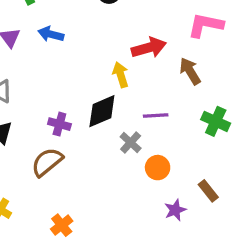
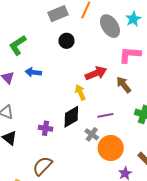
brown semicircle: (47, 162) -> (42, 166), moved
orange circle: (158, 168) -> (111, 148), size x1.6

